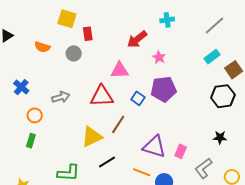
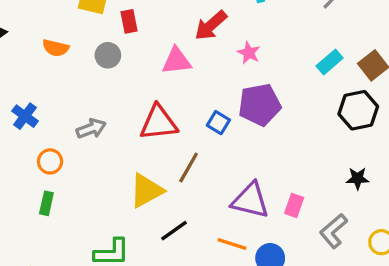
cyan rectangle: (212, 57) -> (330, 62), moved
pink triangle: (120, 70) -> (177, 61), moved

